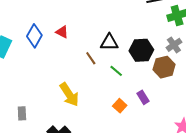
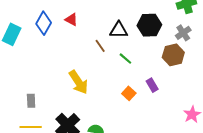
black hexagon: (141, 50) -> (149, 25), moved

